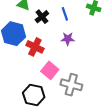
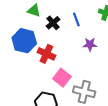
purple star: (68, 39) -> (90, 44), moved

